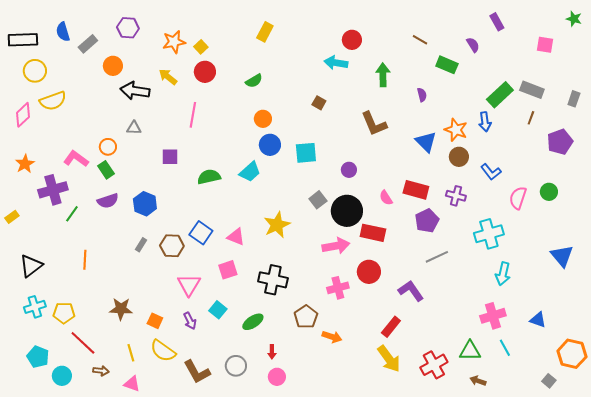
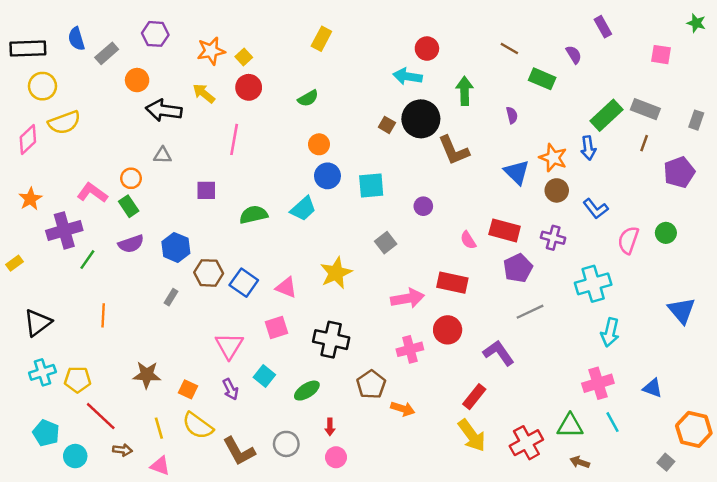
black circle: (347, 211) -> (421, 119), moved
brown hexagon: (172, 246) -> (209, 273), moved

